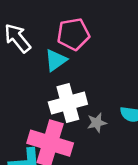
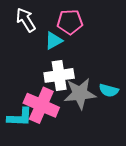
gray star: (97, 123) -> (80, 94), size x2.0

